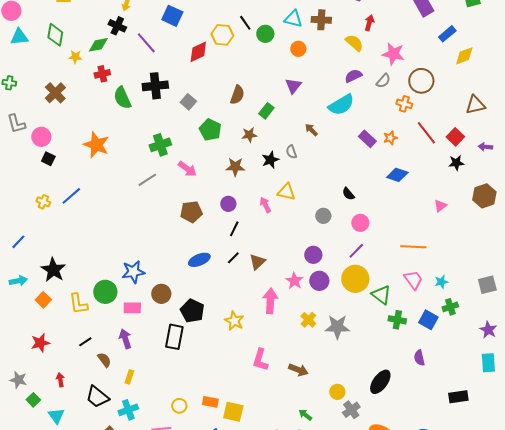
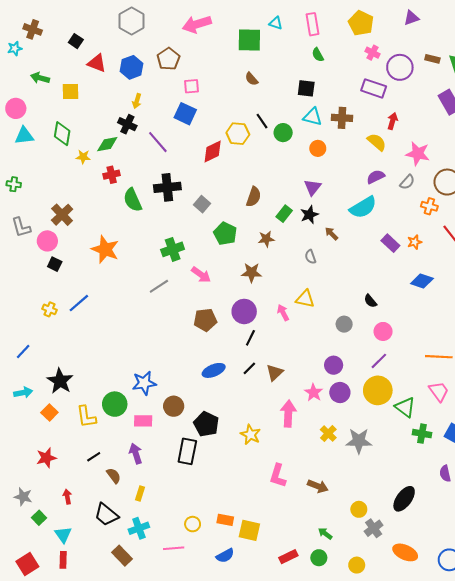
brown cross: (55, 93) -> (62, 215), moved
black star: (270, 160) -> (309, 215), moved
purple circle: (228, 204) -> (244, 311), size x1.5

